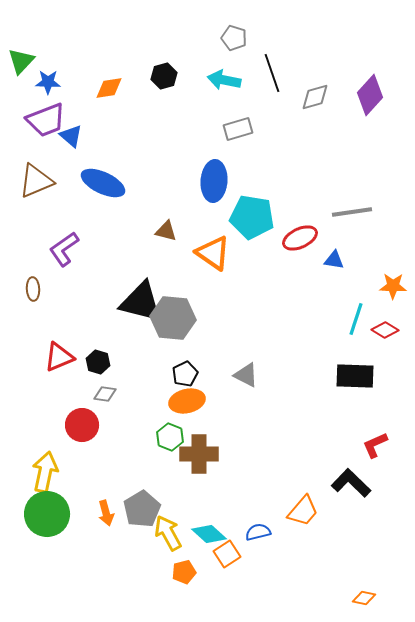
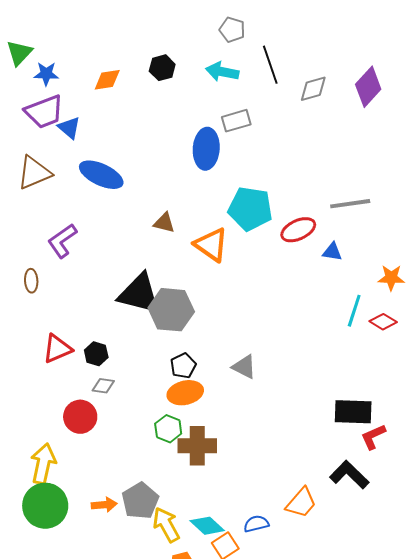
blue ellipse: (214, 181) -> (206, 149), moved
black rectangle: (355, 376) -> (353, 412), moved
orange arrow: (106, 513) -> (104, 505), turned -80

